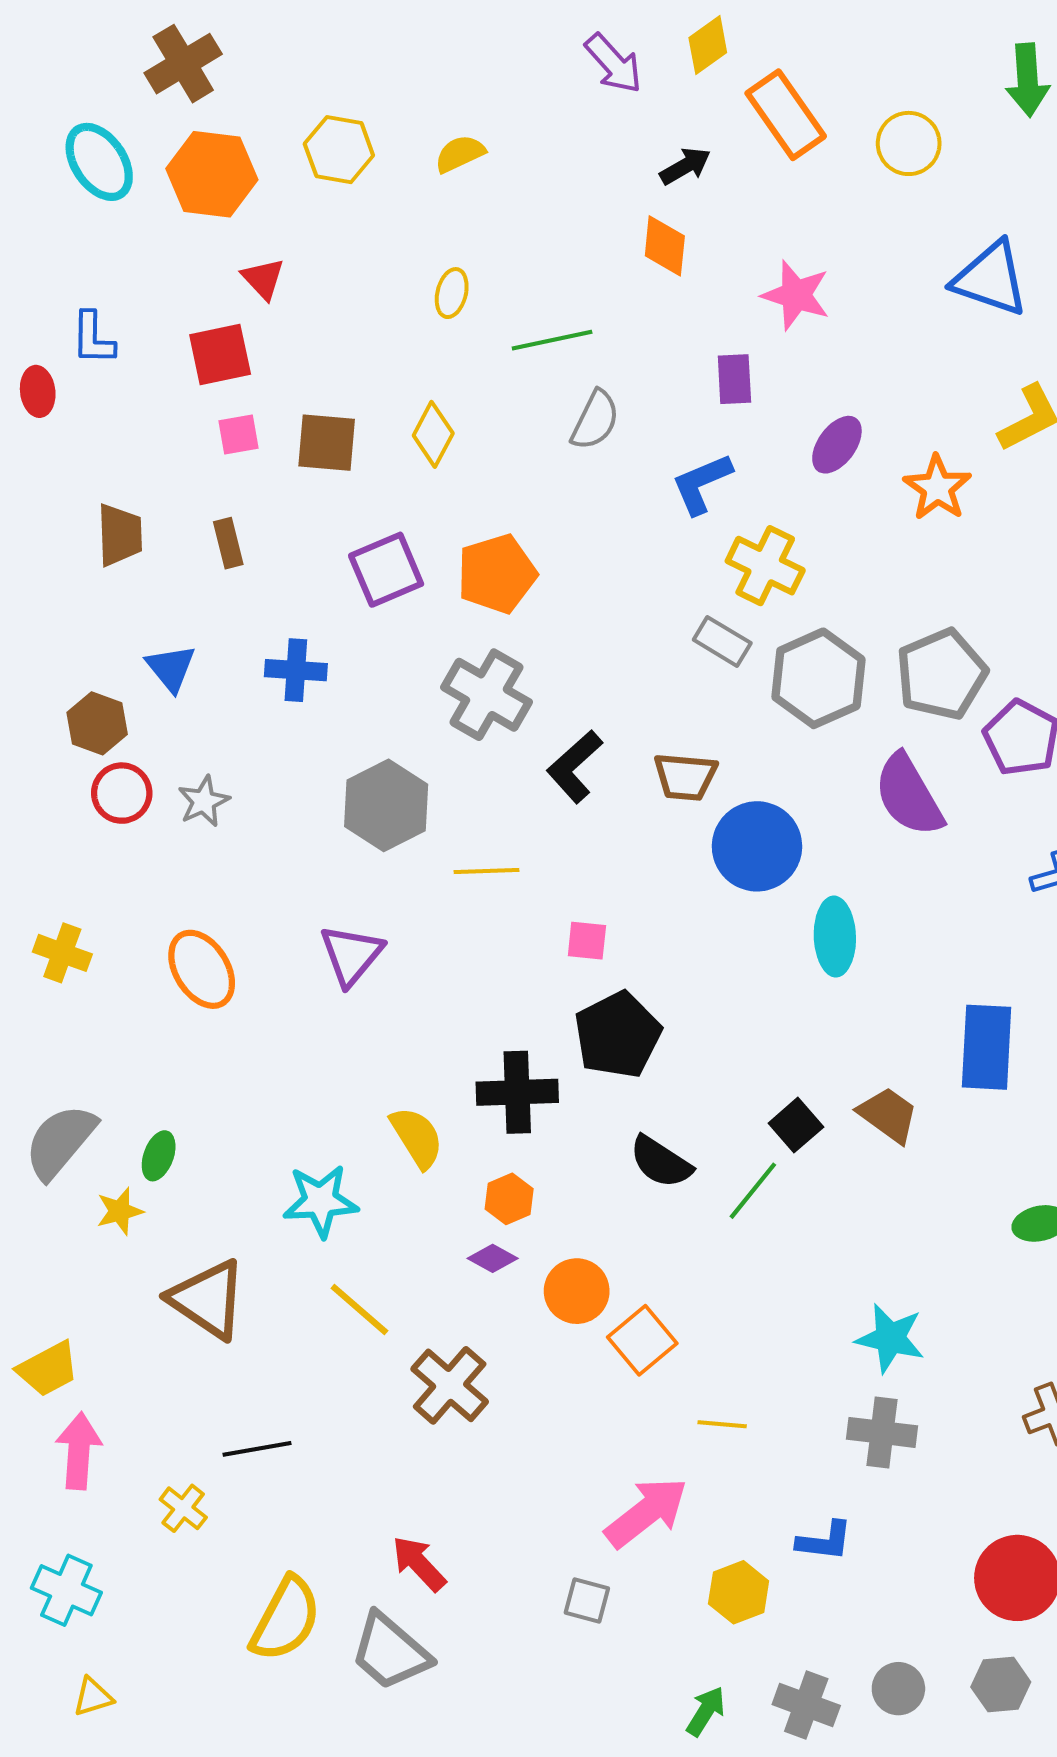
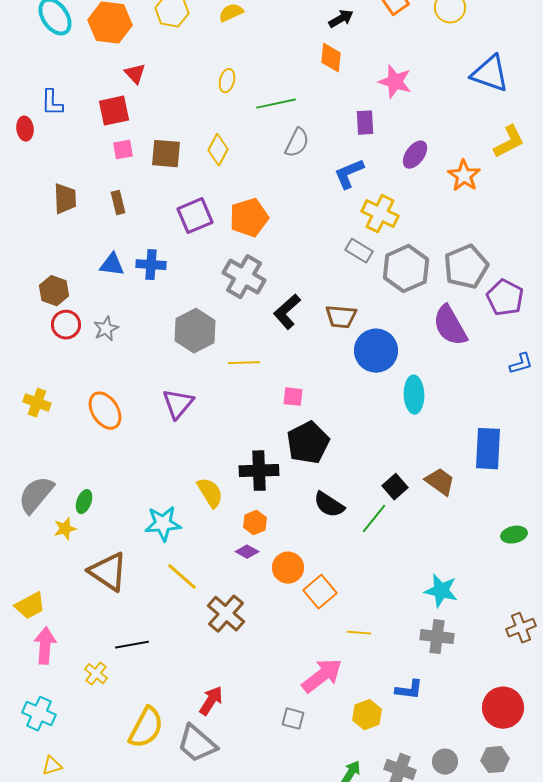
blue triangle: (171, 668) -> (112, 265), moved, turned -44
red arrow: (419, 1564) -> (211, 701), turned 76

